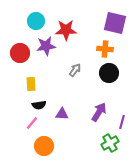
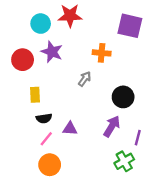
red star: (66, 30) -> (70, 16), moved
purple star: (46, 46) -> (52, 52), turned 30
orange cross: (105, 49) -> (102, 53), moved
black circle: (109, 73) -> (123, 97), moved
pink line: (32, 123) -> (46, 139), moved

